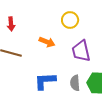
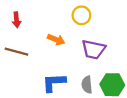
purple trapezoid: (81, 51) -> (94, 49), turned -65

